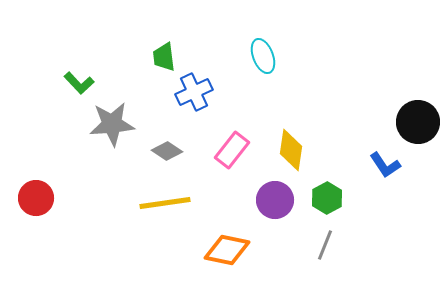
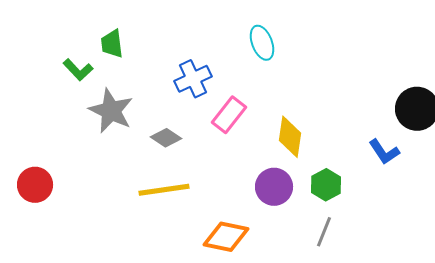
green trapezoid: (164, 57) -> (112, 44), moved
gray star: (112, 124) -> (111, 111), turned 30
pink rectangle: (232, 150) -> (229, 115), moved

